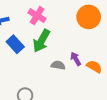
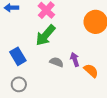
blue rectangle: (15, 44) -> (18, 56), moved

